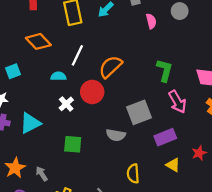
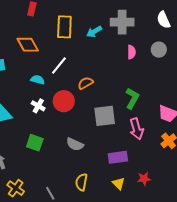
orange semicircle: (110, 67) -> (85, 83), size x0.7
white cross: (66, 104) -> (38, 106), turned -32
gray square: (139, 112) -> (105, 116), moved

